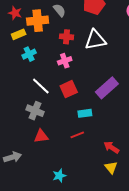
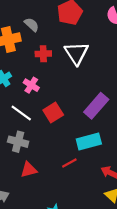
white triangle: (95, 40) -> (76, 53), turned -45
pink cross: (65, 61) -> (31, 85), moved, turned -32
cyan rectangle: (85, 113) -> (89, 142), moved, size x1.5

